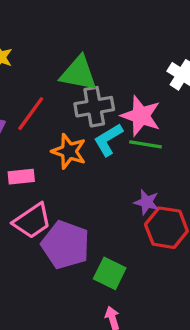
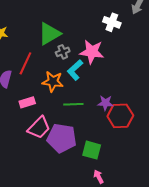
green triangle: (79, 73) -> (49, 34), turned -30
gray cross: (94, 107) -> (63, 52), size x0.6
green line: (146, 144) -> (73, 104), moved

